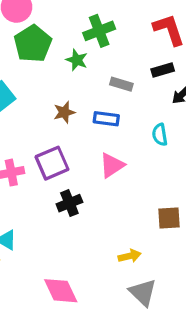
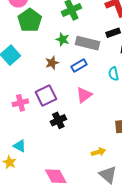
green star: (77, 60) -> (63, 39), moved
gray rectangle: (121, 84) -> (87, 43), size x1.6
blue rectangle: (106, 119) -> (79, 66), turned -35

